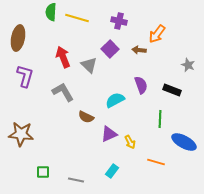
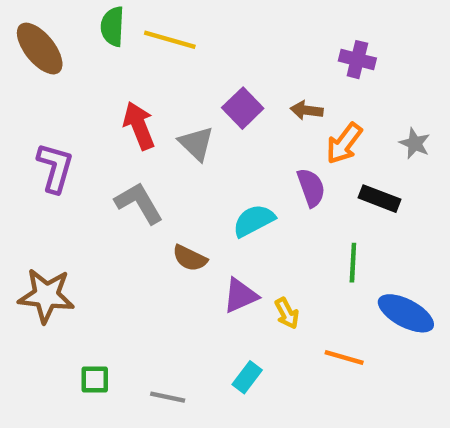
purple cross: (119, 21) -> (357, 60), moved
orange arrow: (157, 34) -> (344, 143), moved
brown ellipse: (18, 38) -> (40, 49), moved, turned -50

